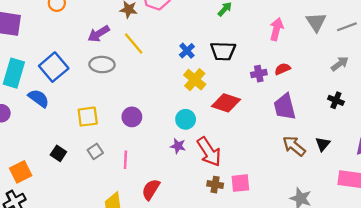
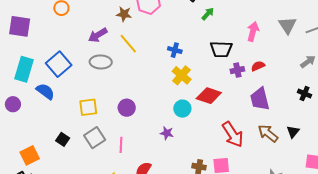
blue cross: (187, 51) -> (175, 50), turned -32
black trapezoid: (223, 51) -> (221, 49), moved
cyan circle: (186, 119) -> (182, 109), moved
gray square: (95, 151) -> (95, 138), size x1.5
red arrow: (209, 152) -> (233, 134), moved

